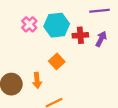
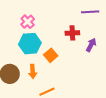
cyan hexagon: (57, 25) -> (30, 44), moved
purple arrow: (101, 39) -> (91, 45), moved

